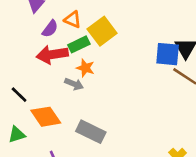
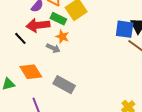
green rectangle: (79, 44) -> (58, 19), turned 49
black line: (19, 95) -> (20, 38), moved

